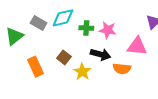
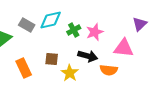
green cross: (86, 28) -> (74, 30), turned -32
pink star: (108, 30) -> (95, 32), turned -30
brown square: (64, 57) -> (52, 59), turned -32

